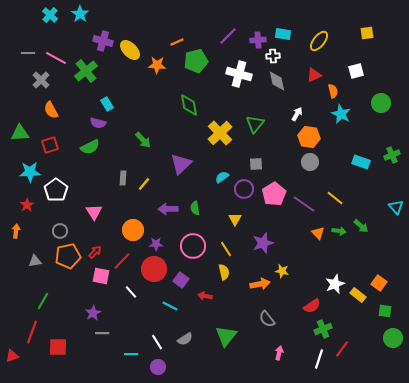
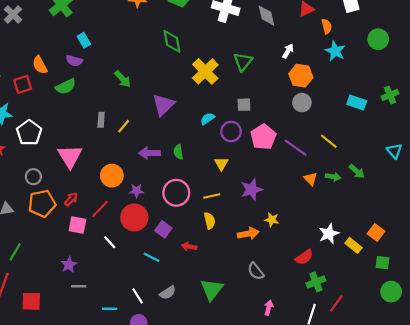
orange semicircle: (51, 110) -> (40, 65), moved
pink triangle: (94, 212) -> (70, 156), size x1.4
yellow line: (226, 249) -> (212, 196), turned -70

